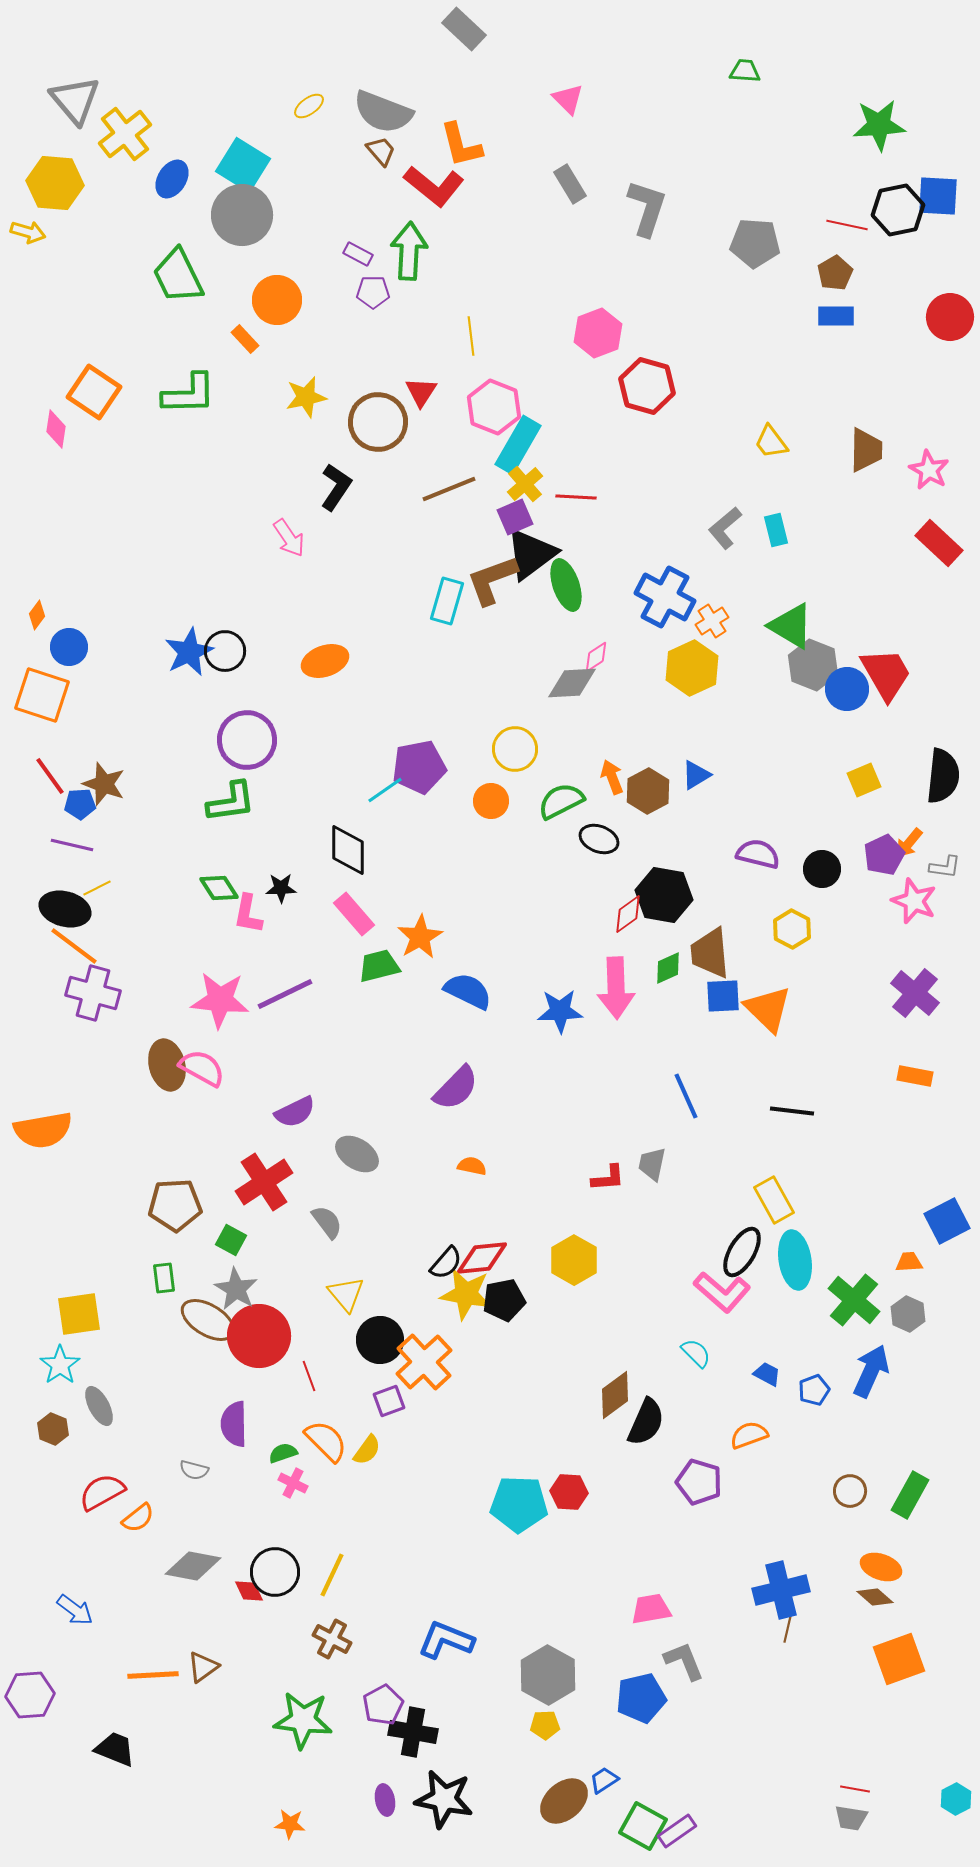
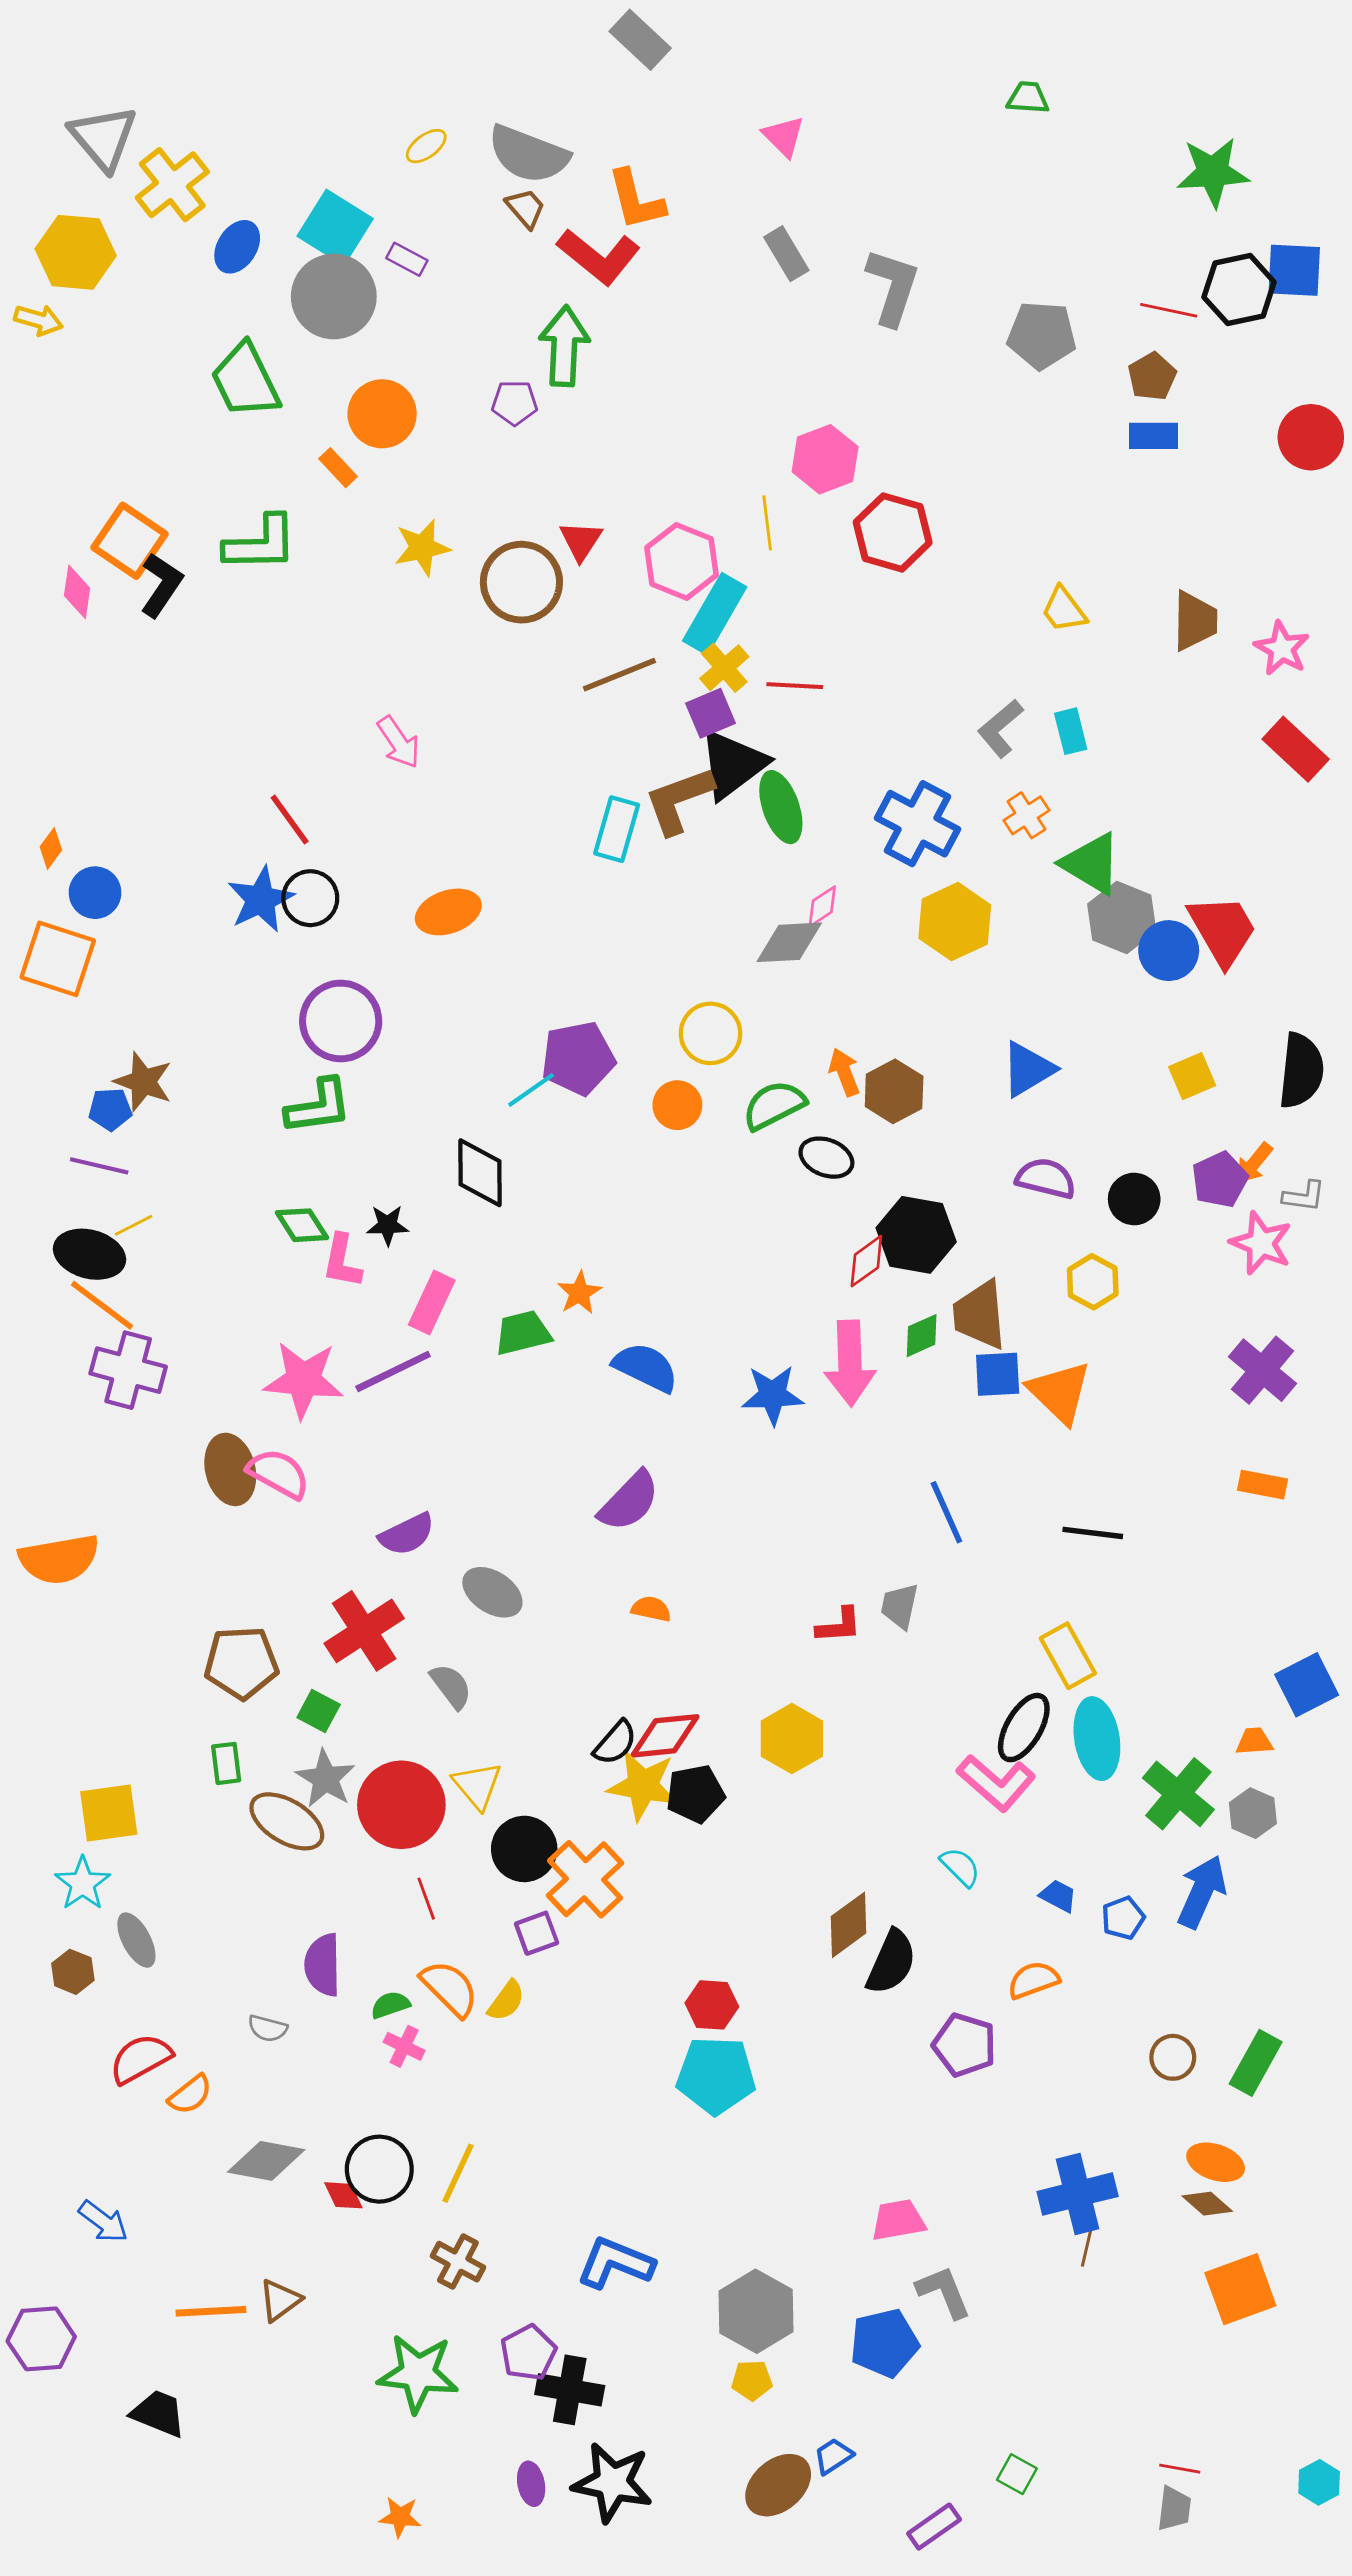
purple rectangle: (358, 254) -> (407, 259), moved
yellow line: (471, 336) -> (767, 523), moved
black L-shape: (336, 487) -> (161, 585), moved
orange cross: (712, 621) -> (1027, 815), moved
blue triangle: (696, 775) -> (1028, 1069), moved, size x1.4
red line: (50, 776) -> (290, 819), moved
pink rectangle: (354, 914) -> (432, 1302), moved, turned 66
orange star: (420, 937) -> (579, 1293), size x0.7
red circle: (259, 1336) -> (401, 1805), moved
red hexagon: (569, 1492) -> (712, 2005), moved
gray trapezoid: (851, 1818) -> (1174, 2509), turned -92
green square: (643, 1826) -> (1017, 2474), moved, size x0.6

